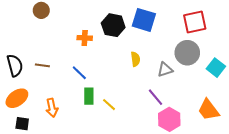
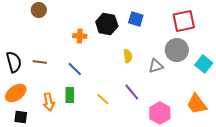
blue square: (144, 20) -> (136, 19), size x0.7
green rectangle: (89, 96) -> (70, 95), moved
purple line: (156, 97) -> (132, 92), moved

